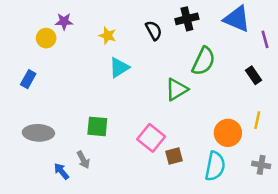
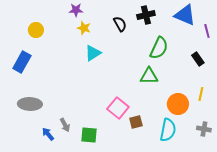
purple star: (64, 21) -> (76, 10), moved
blue rectangle: (28, 79) -> (22, 62), size x1.5
green triangle: (177, 89) -> (149, 76), moved, turned 30
green square: (97, 126) -> (89, 135), moved

